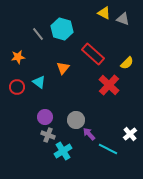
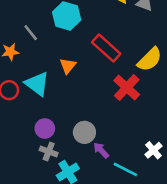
gray line: (38, 34) -> (31, 33), moved
yellow semicircle: (127, 63) -> (150, 59), size x1.5
cyan triangle: (39, 82) -> (37, 84), size x1.5

